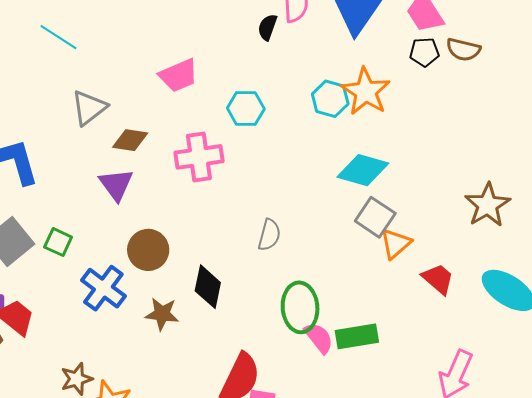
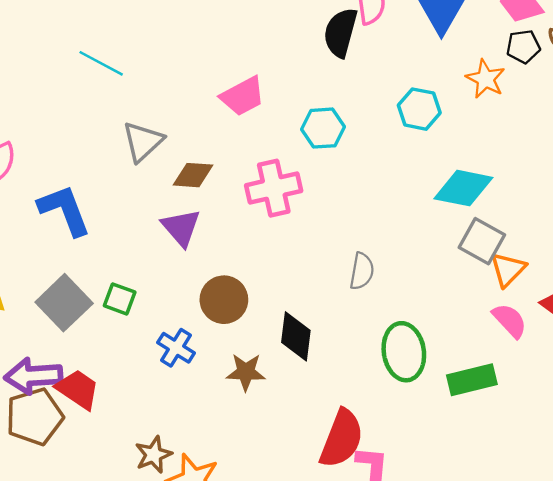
black semicircle: (267, 27) -> (340, 33), size x1.6
orange star: (366, 92) -> (485, 79), moved, size x0.7
blue cross: (103, 288) -> (176, 348), size x0.7
pink semicircle: (319, 338) -> (510, 321), moved

